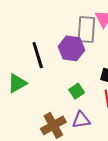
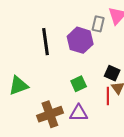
gray rectangle: (86, 30) -> (98, 24), size x0.6
green triangle: (17, 83) -> (18, 86), moved

